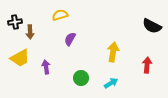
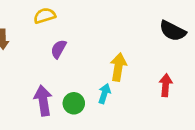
purple arrow: (46, 67) -> (43, 100), moved, size x1.5
cyan arrow: (111, 83) -> (104, 94), moved, turned -40

